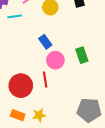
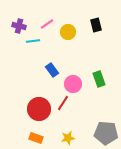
blue rectangle: (45, 42) -> (52, 70), moved
red line: (45, 80) -> (63, 103), turned 42
yellow star: (39, 115) -> (68, 138), moved

